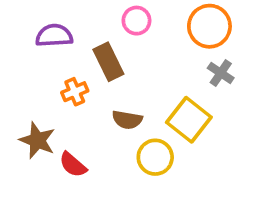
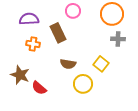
gray cross: (221, 73) -> (118, 39), turned -32
orange cross: (75, 92) -> (33, 44), moved, turned 32
yellow square: (189, 120) -> (101, 64), size x0.7

